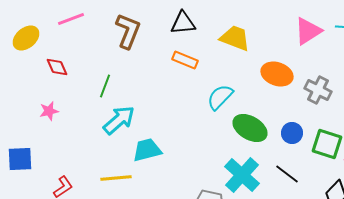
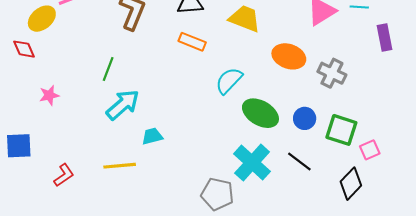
yellow ellipse: (26, 38) -> (42, 19), moved
red diamond: (57, 67) -> (24, 49), moved
cyan trapezoid: (147, 150) -> (152, 136), size x0.7

